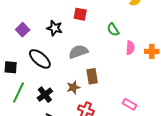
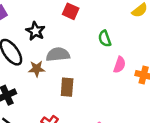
black star: (55, 28) -> (35, 31), moved
brown star: (73, 87) -> (37, 69), moved

